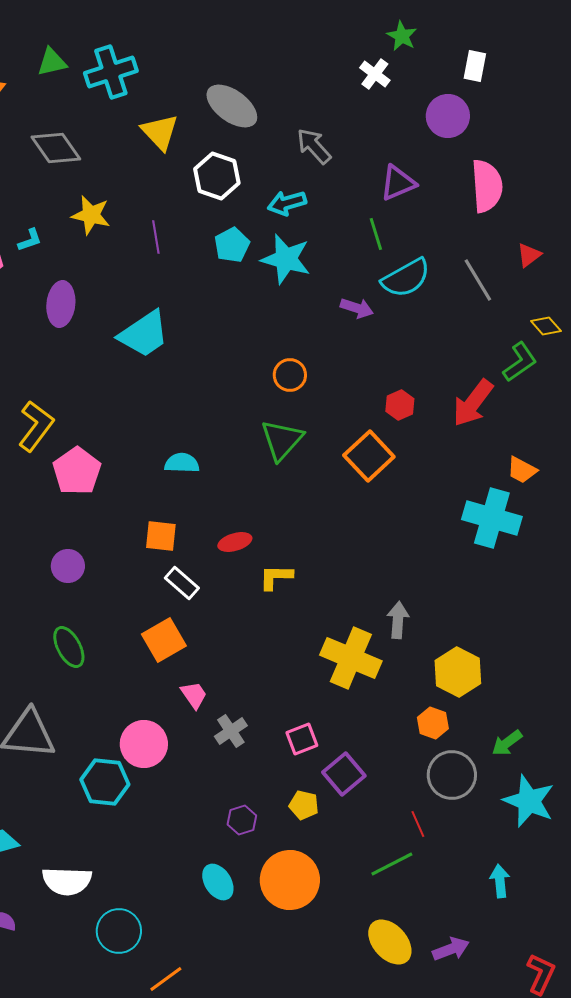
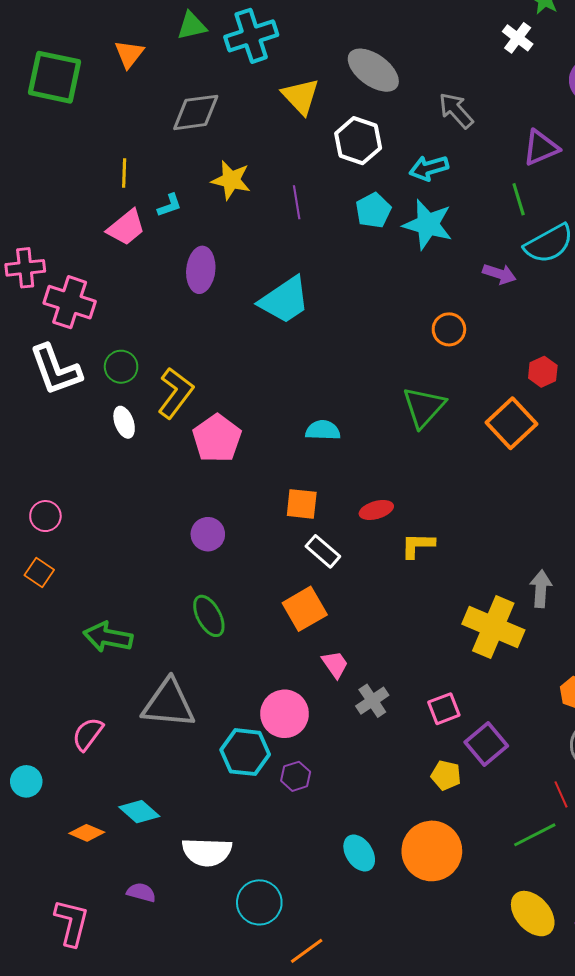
gray diamond: (56, 148) -> (196, 112), turned -63
orange circle: (290, 375) -> (449, 329), moved
purple hexagon: (242, 820) -> (296, 776), moved

